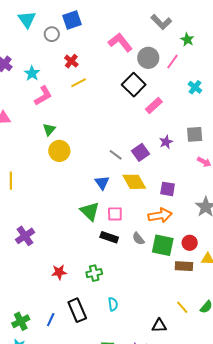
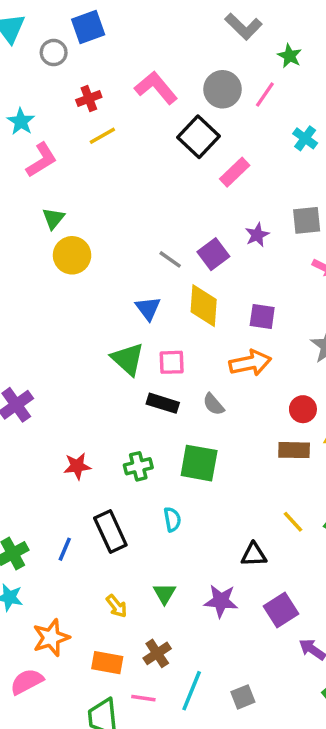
pink L-shape: (120, 42) -> (156, 88), moved
red cross: (71, 61) -> (89, 99), turned 32
yellow diamond: (134, 182) -> (204, 306), turned 35
green square: (163, 245) -> (199, 463), moved

